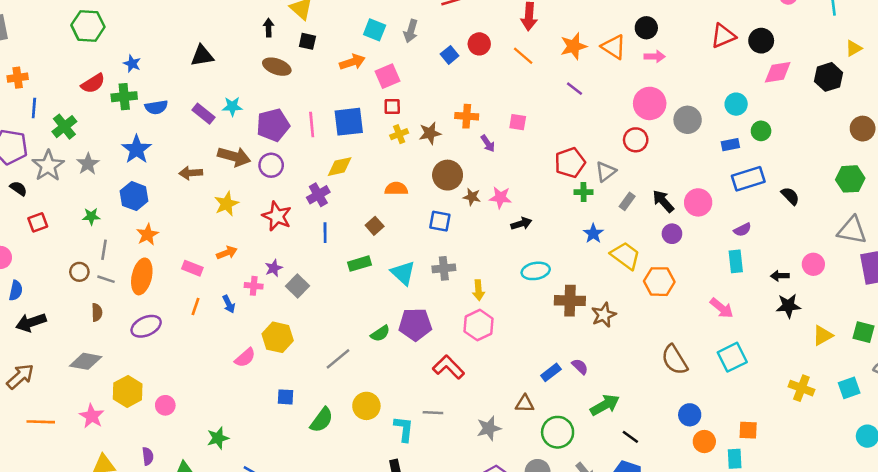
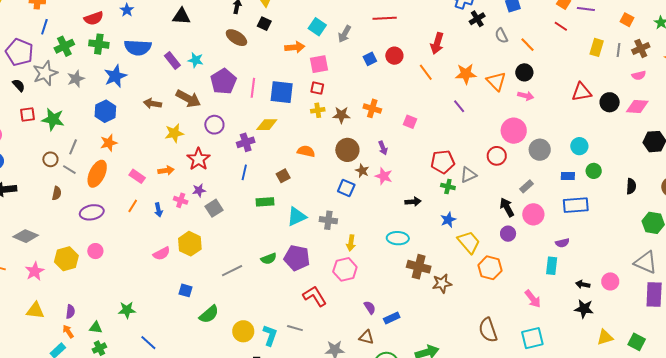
pink diamond: (778, 72) -> (637, 106), moved
green cross: (124, 97) -> (99, 44), moved
blue semicircle: (156, 107) -> (138, 47), size x1.5
purple pentagon: (273, 125) -> (223, 81), turned -30
purple arrow: (488, 144) -> (383, 148), moved
purple circle: (271, 165) -> (214, 125), moved
black semicircle: (790, 196) -> (631, 186), moved, turned 35
gray rectangle: (627, 201) -> (526, 186), moved
green star: (91, 216) -> (53, 119), moved, size x1.6
red star: (277, 216) -> (198, 159), moved
blue square: (440, 221) -> (346, 188), moved
black arrow: (521, 224) -> (413, 202), moved
cyan triangle: (403, 273) -> (297, 217), turned 40
gray diamond: (86, 361) -> (26, 236), moved
purple semicircle: (580, 367) -> (370, 307), moved
pink circle: (165, 405) -> (95, 251), moved
yellow circle: (366, 406) -> (243, 331), moved

